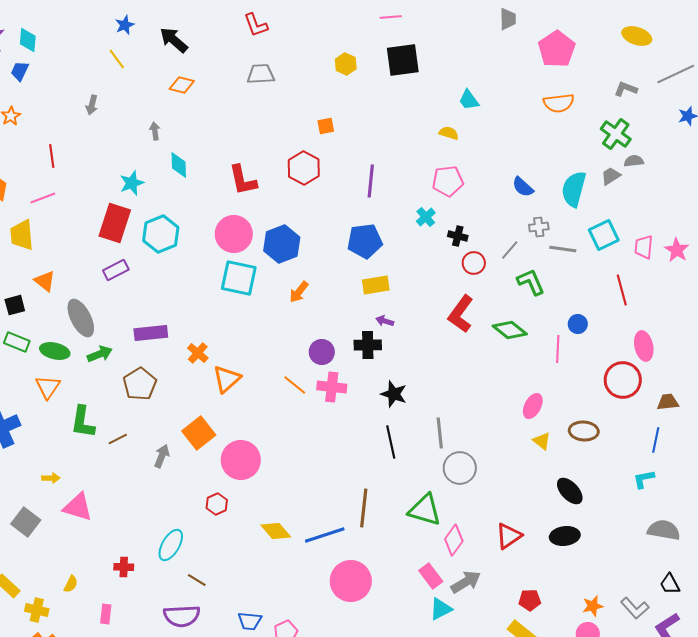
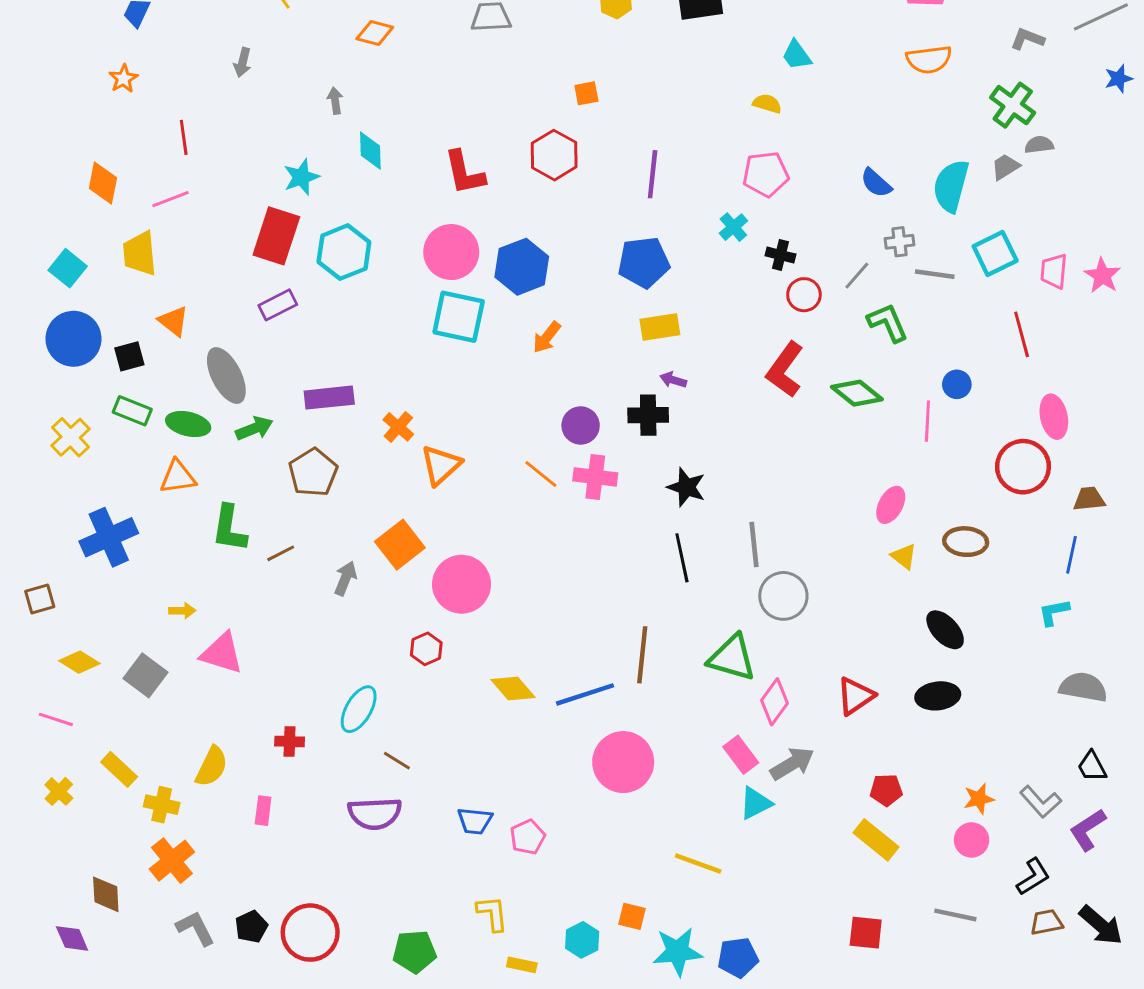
orange triangle: (48, 387) -> (178, 477), turned 48
yellow semicircle: (71, 584) -> (212, 766), size x1.6

